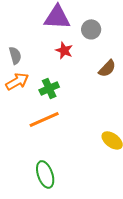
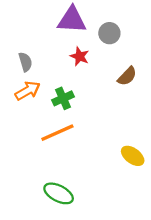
green ellipse: (45, 174) -> (59, 193), turned -44

